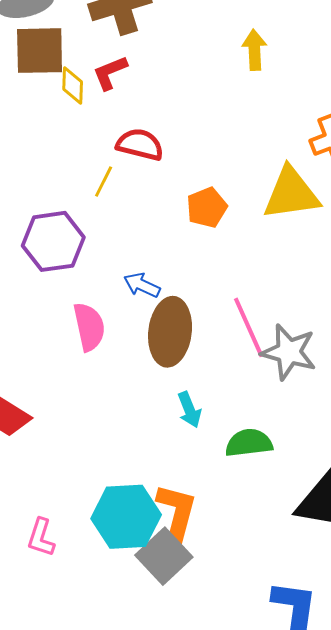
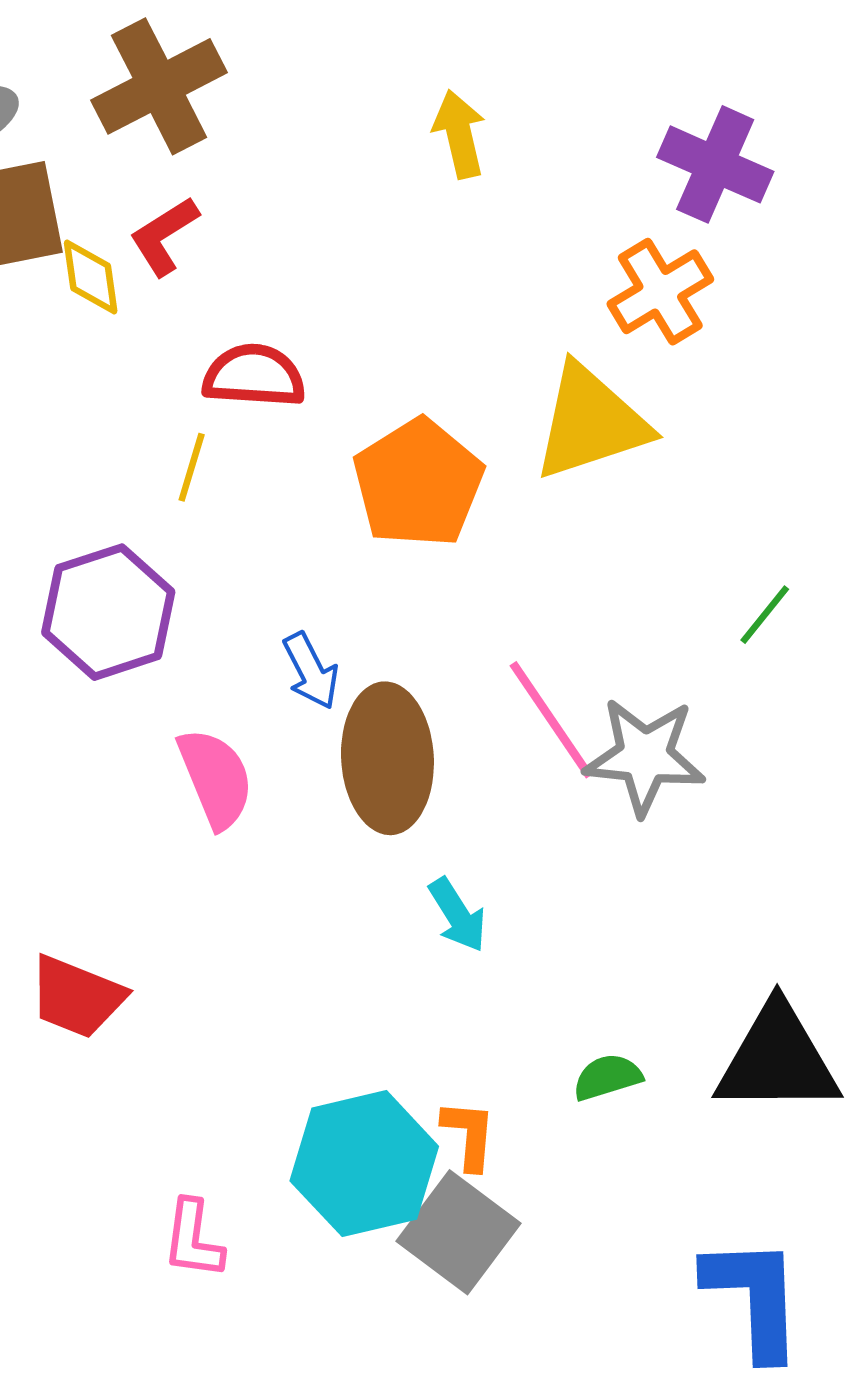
orange pentagon: (207, 207) -> (418, 483), size x1.5
blue arrow: (142, 285) -> (311, 671), turned -132
green semicircle: (249, 443) -> (607, 1077), moved, size x0.7
orange L-shape: (177, 512) -> (469, 1135), size x0.6

